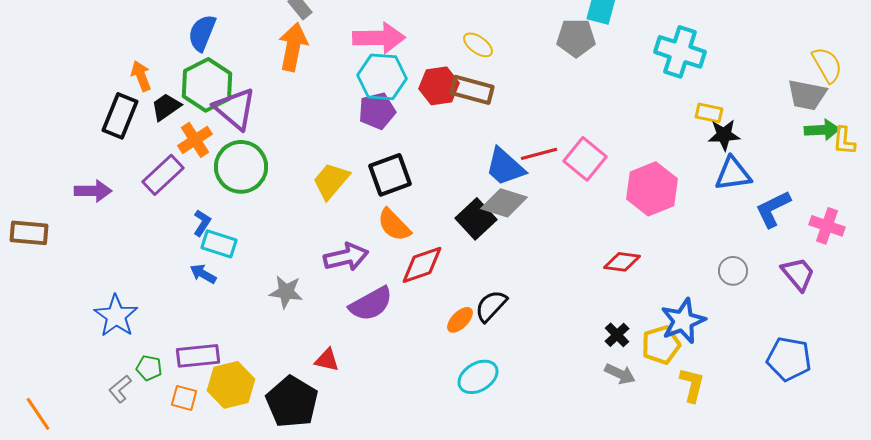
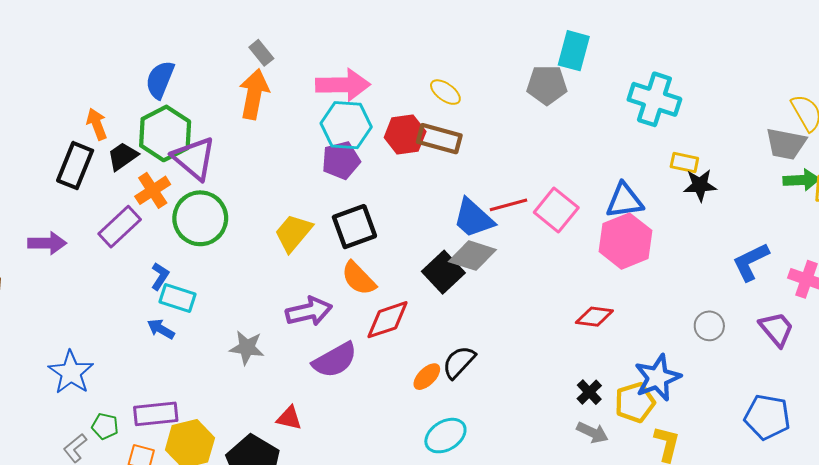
blue triangle: (733, 174) -> (624, 201), moved

